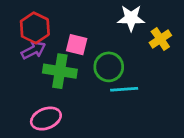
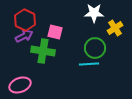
green circle: (109, 67) -> (95, 48), moved
pink ellipse: (46, 119) -> (20, 85), moved

